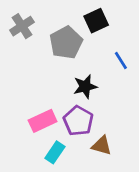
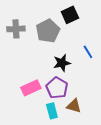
gray cross: (22, 26) -> (16, 29), moved, turned 30
blue line: (121, 60) -> (88, 52), moved
cyan rectangle: (55, 152) -> (52, 111), moved, turned -49

